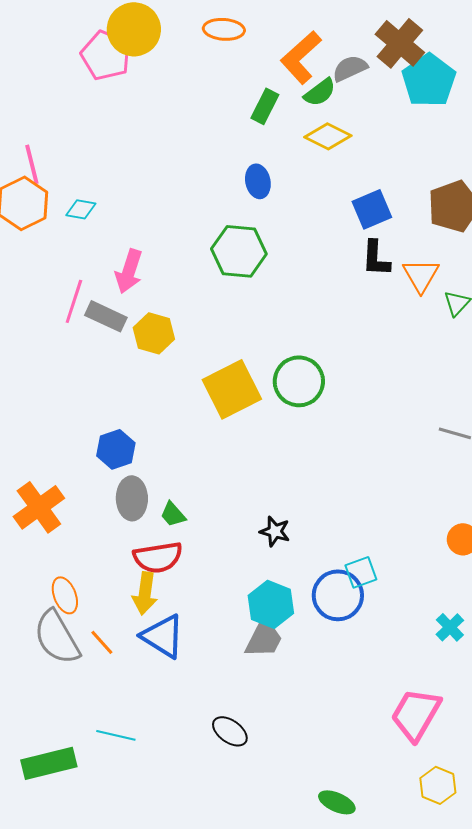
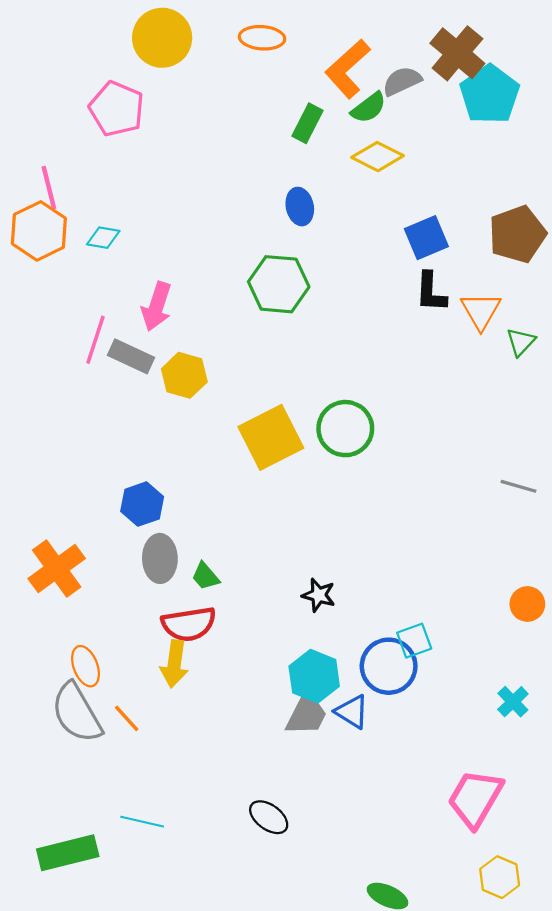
pink pentagon: (106, 55) -> (117, 109), moved
blue triangle: (163, 636) -> (352, 712), moved, size x0.7

